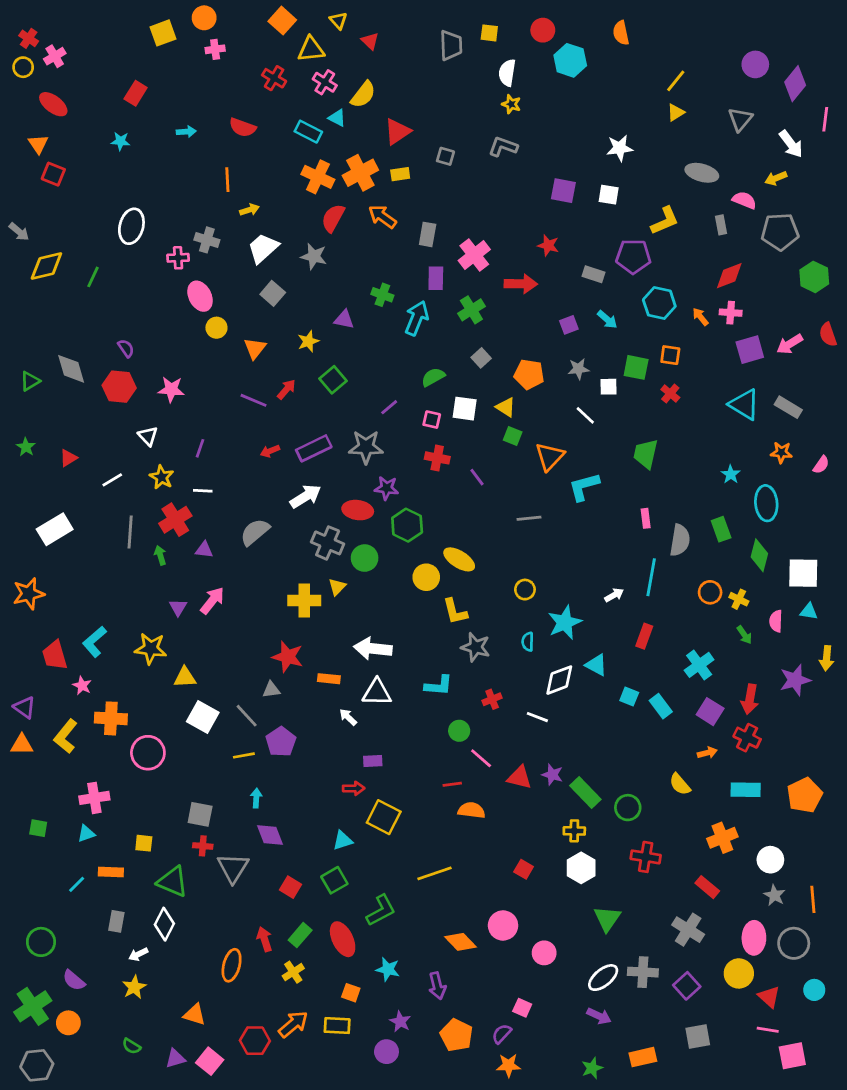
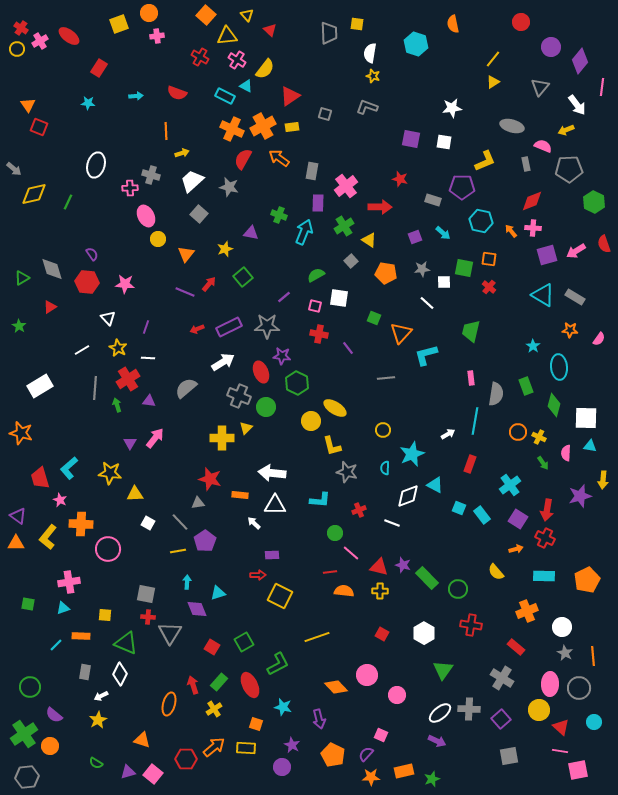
red circle: (543, 30) -> (521, 22), moved
red ellipse: (53, 104) -> (69, 36), moved
yellow triangle: (506, 407) -> (369, 240), moved
red triangle: (68, 458) -> (50, 307), moved
red ellipse: (358, 510) -> (261, 372), turned 60
orange star: (29, 594) -> (21, 433), turned 30
white square: (203, 717) -> (148, 523), size x0.6
yellow cross: (574, 831) -> (380, 591), moved
cyan triangle: (343, 840) -> (218, 593), moved
orange rectangle: (643, 1057) -> (404, 771), moved

